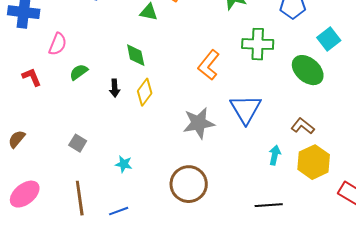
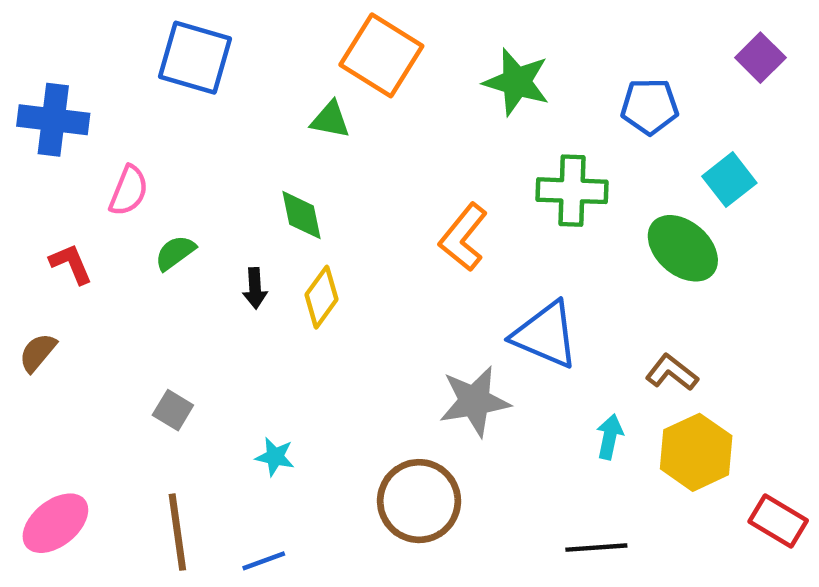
blue triangle: (246, 109) -> (545, 335), turned -36
gray star: (199, 123) -> (474, 401), moved
brown semicircle: (17, 139) -> (38, 352), moved

